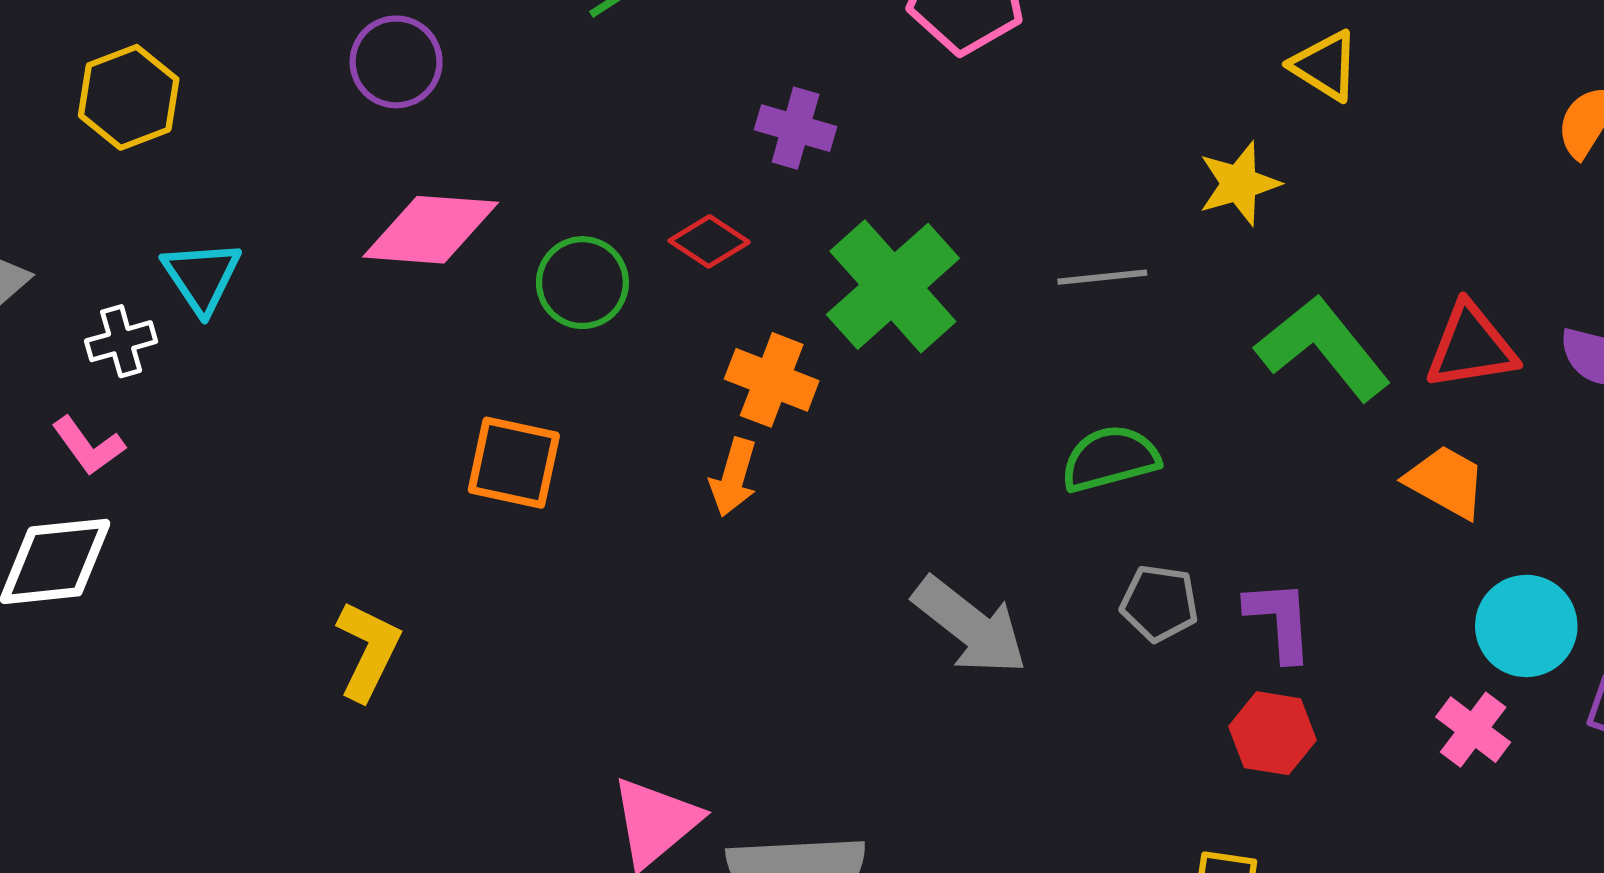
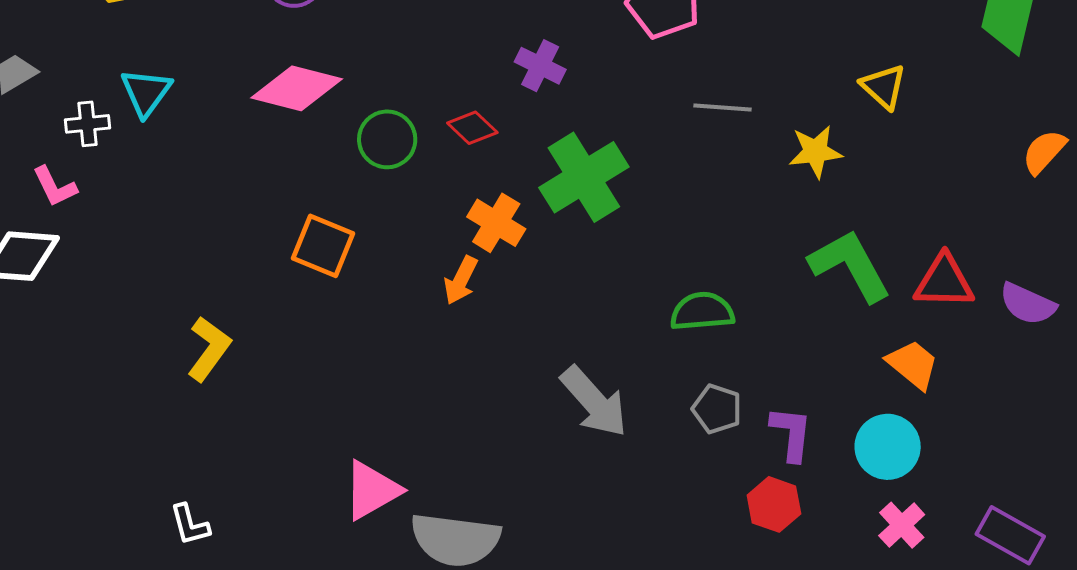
gray line: (1102, 277) -> (723, 107), moved
cyan circle: (1526, 626) -> (888, 447), moved

